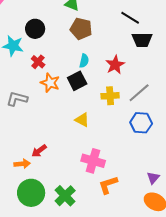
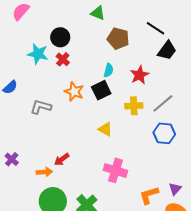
brown pentagon: (81, 29) -> (118, 38), moved
black trapezoid: (142, 40) -> (167, 51), turned -55
red cross: (38, 62) -> (63, 59), moved
orange L-shape: (108, 185) -> (149, 195), moved

